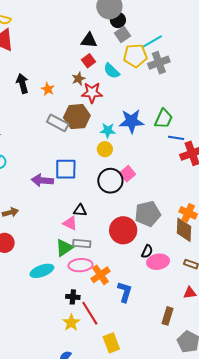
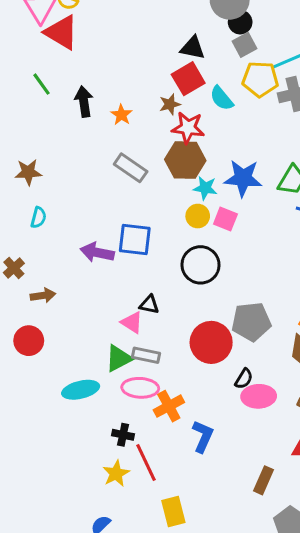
red square: (88, 61) -> (188, 79), size x1.5
brown hexagon: (77, 117) -> (185, 160), moved
pink square: (127, 174) -> (225, 219), moved, turned -35

